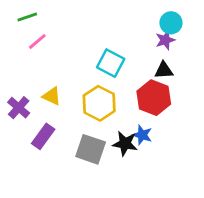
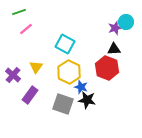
cyan circle: (171, 23) -> (126, 22), moved
cyan square: (111, 63) -> (65, 44), moved
yellow triangle: (52, 96) -> (36, 67), turned 40
blue star: (142, 135) -> (81, 87), moved

